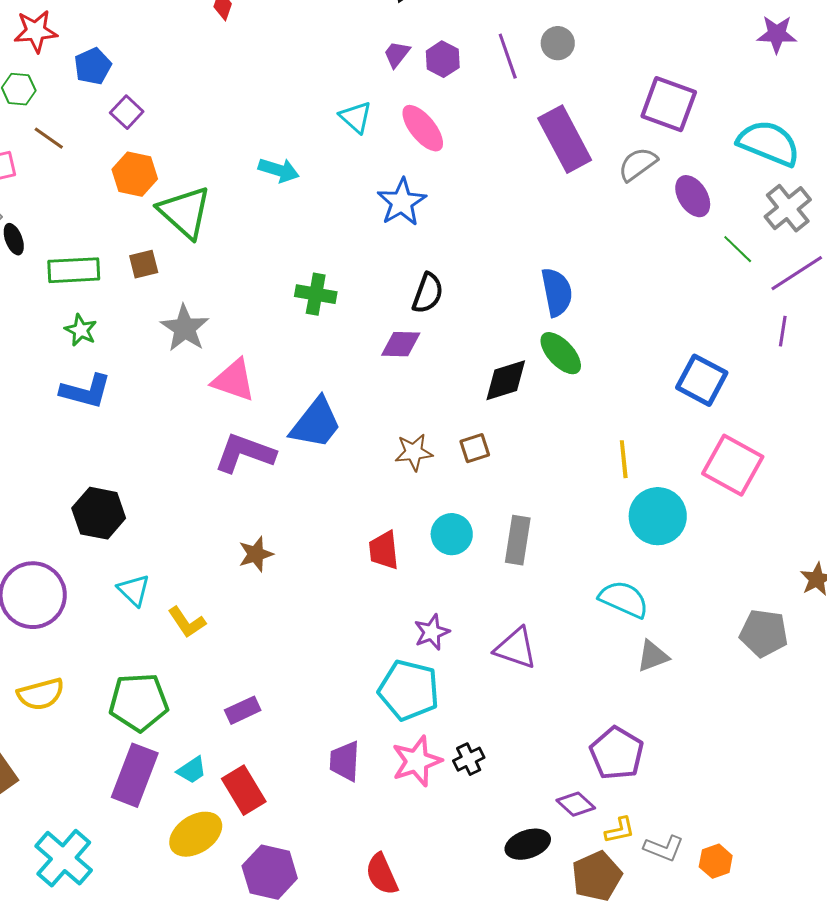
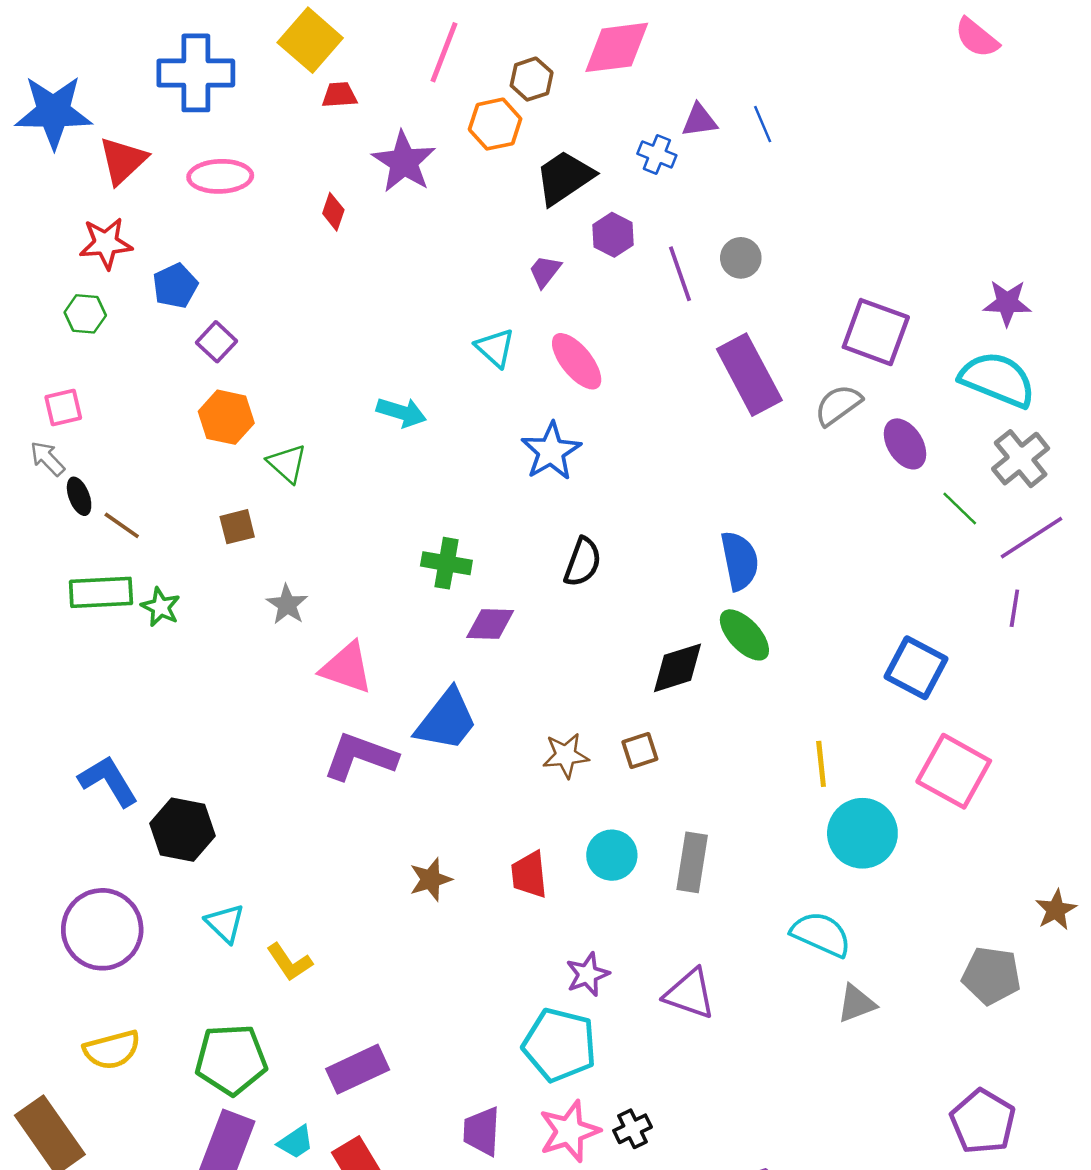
purple star: (777, 34) -> (1007, 303), moved
purple hexagon: (443, 59) -> (613, 235), moved
brown line: (49, 138) -> (122, 525), moved
green triangle: (185, 212) -> (287, 463), size x0.6
green rectangle: (74, 270) -> (101, 592), moved
gray star: (185, 328) -> (287, 605), size x0.7
purple diamond: (401, 344) -> (490, 624), moved
blue L-shape: (86, 391) -> (108, 781), moved, turned -136
brown star: (256, 554) -> (431, 879), moved
purple rectangle: (243, 710) -> (358, 1069), size x1.4
purple pentagon: (617, 753) -> (983, 1122), moved

